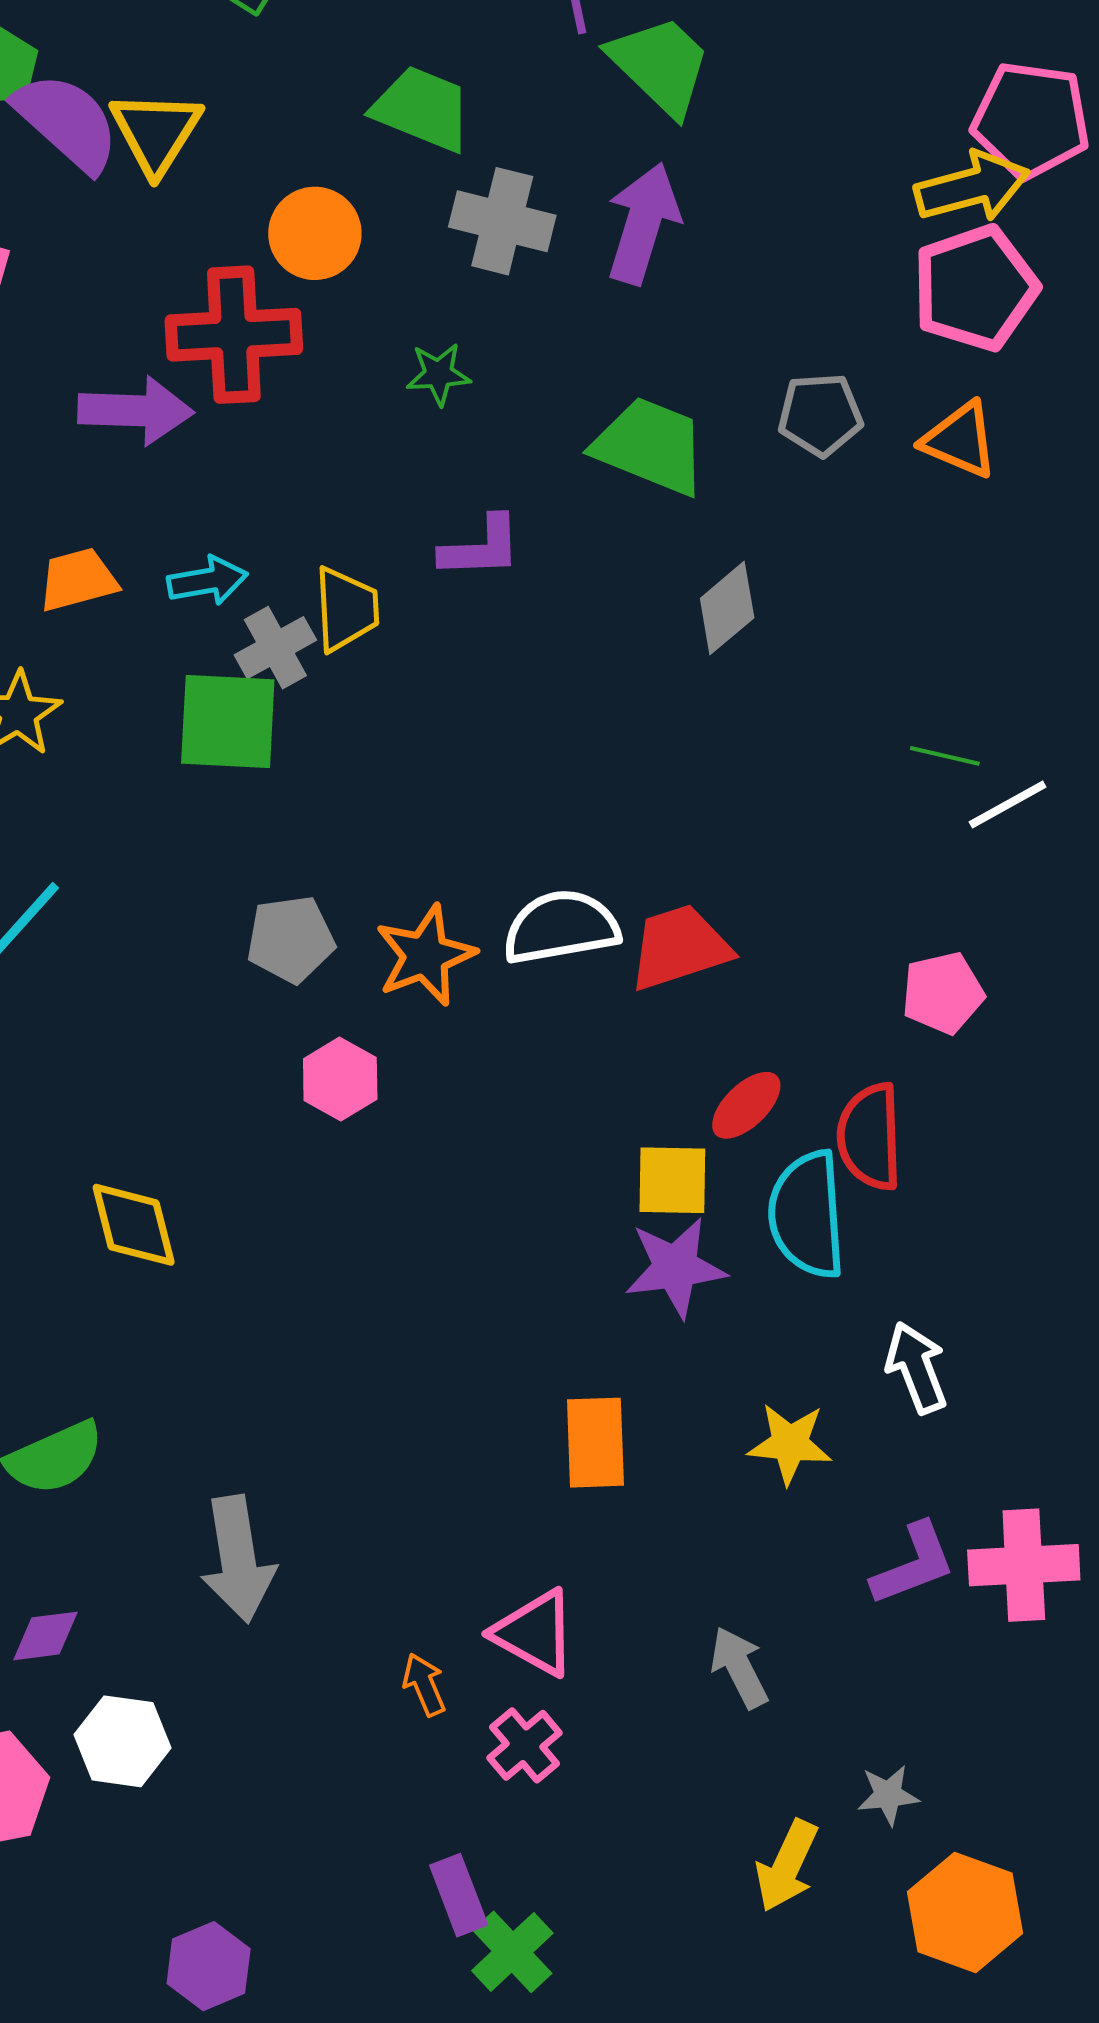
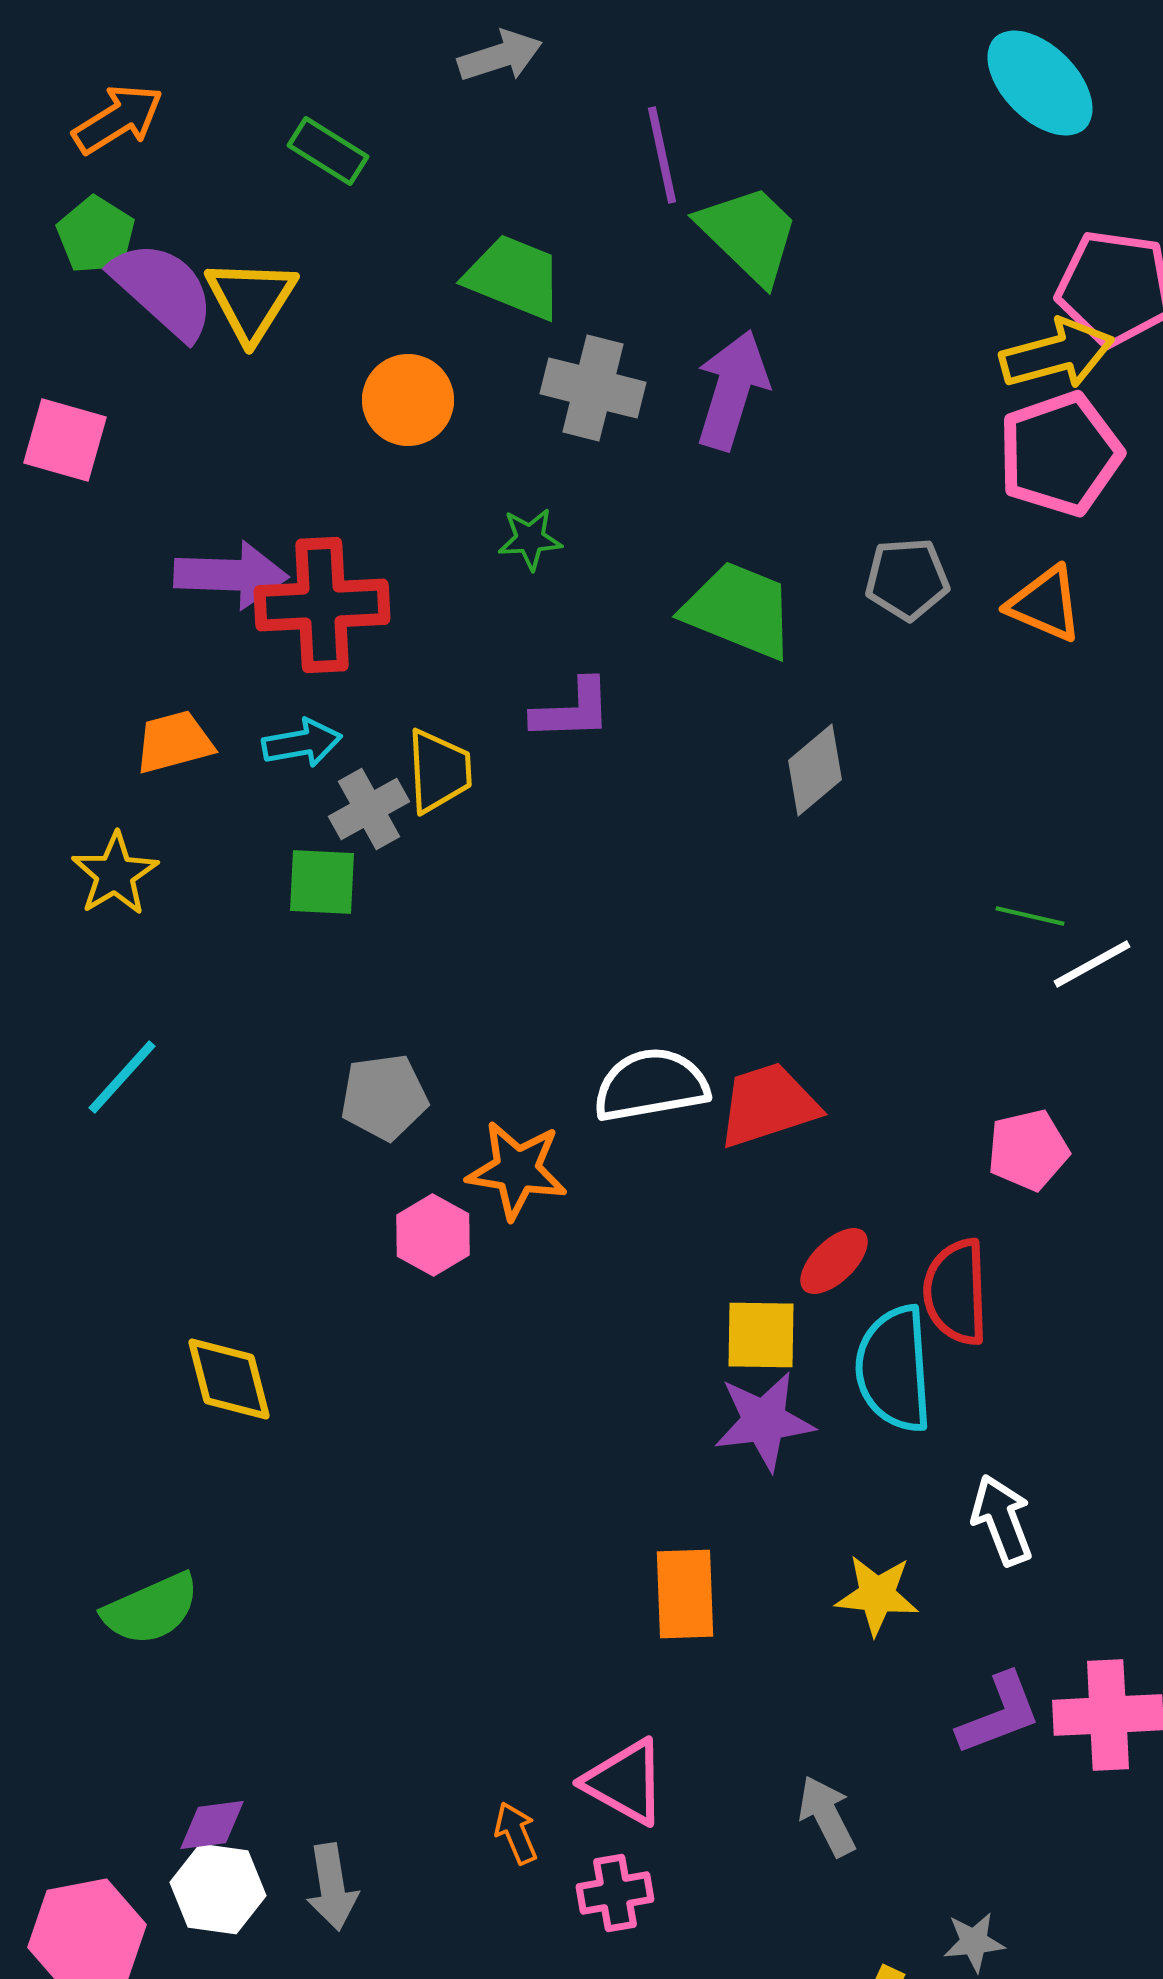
red cross: (234, 335) -> (322, 605), moved
green square: (228, 721) -> (322, 882), size x0.7
orange star: (425, 955) -> (517, 1170), moved, turned 30
gray arrow: (238, 1559) -> (332, 1887), moved, size x0.7
purple diamond: (46, 1636) -> (212, 1825), moved
pink cross: (525, 1745) -> (615, 1893), turned 30

